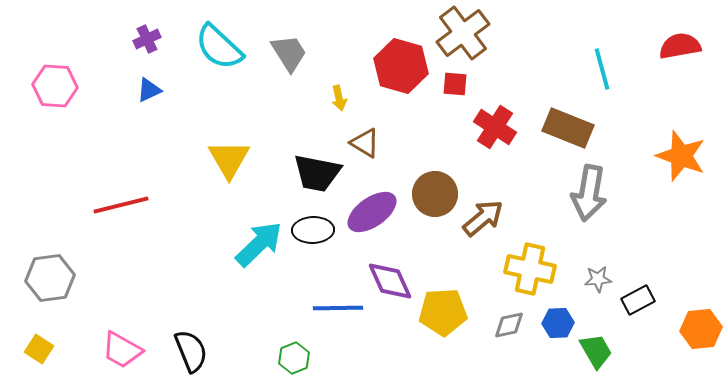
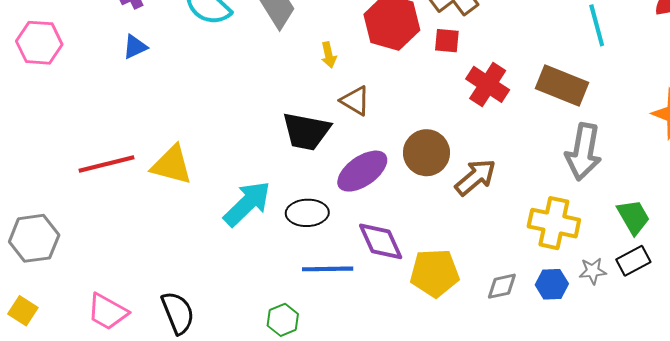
yellow triangle: (229, 159) -> (172, 165), moved, turned -45
black ellipse: (313, 230) -> (307, 213), moved
yellow cross: (530, 269) -> (554, 223), moved
gray star: (598, 279) -> (593, 271), moved
green trapezoid: (596, 351) -> (633, 217), moved

